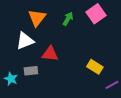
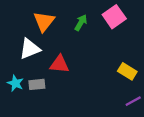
yellow rectangle: (95, 67) -> (127, 71), moved
cyan star: (11, 79) -> (15, 83), moved

